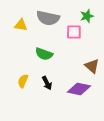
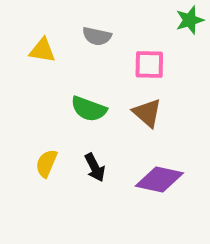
green star: (87, 16) -> (190, 20), moved
gray semicircle: (48, 18) -> (97, 36), size x0.6
brown triangle: (92, 66) -> (147, 113), moved

